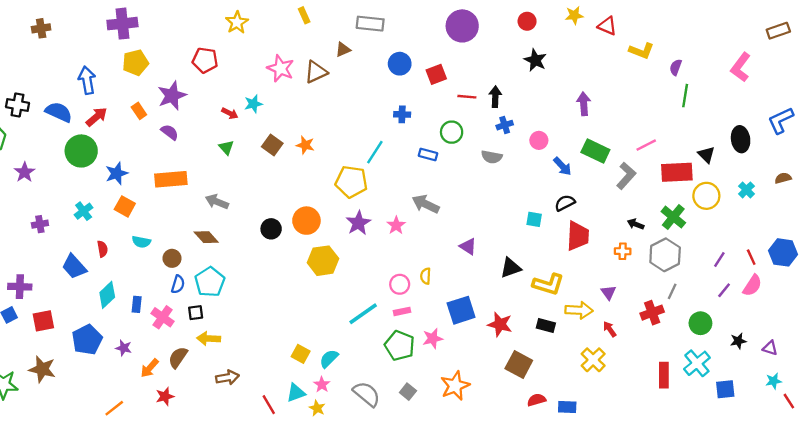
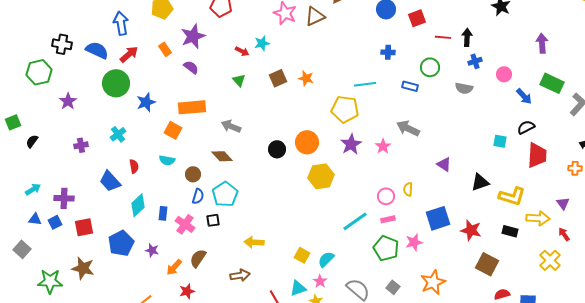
brown square: (272, 145) -> (278, 78), turned 30
cyan line: (375, 152) -> (365, 84), turned 50
orange square: (125, 206) -> (173, 130), moved
yellow arrow: (209, 339) -> (254, 242), moved

